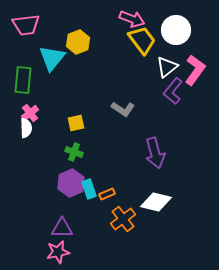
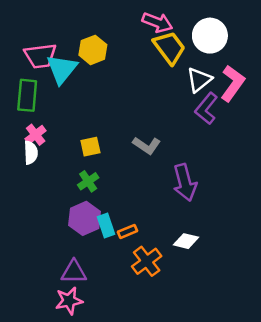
pink trapezoid: (26, 25) -> (40, 56), moved
gray L-shape: (123, 109) -> (147, 145), moved
green cross: (74, 152) -> (88, 181), turned 36
white diamond: (156, 202) -> (186, 241), size x0.7

